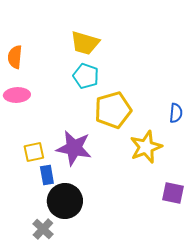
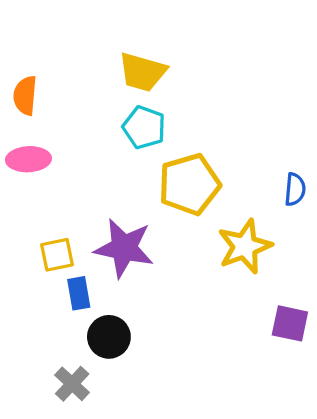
black circle: (65, 201) -> (109, 337), size x0.7

